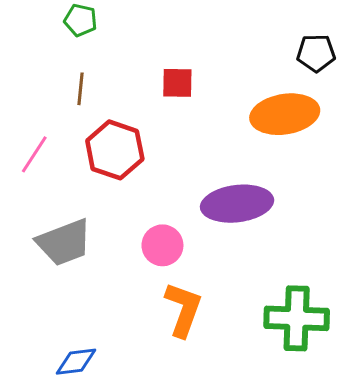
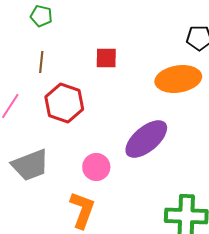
purple ellipse: (237, 204) -> (146, 139), turned -33
orange L-shape: (183, 309) -> (82, 210), moved

